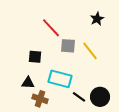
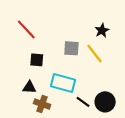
black star: (97, 19) -> (102, 30), moved
red line: (51, 28) -> (26, 29), moved

